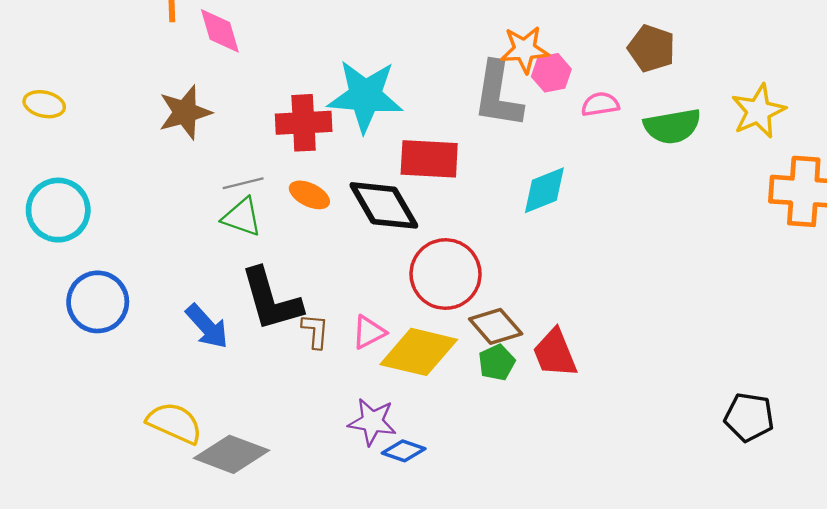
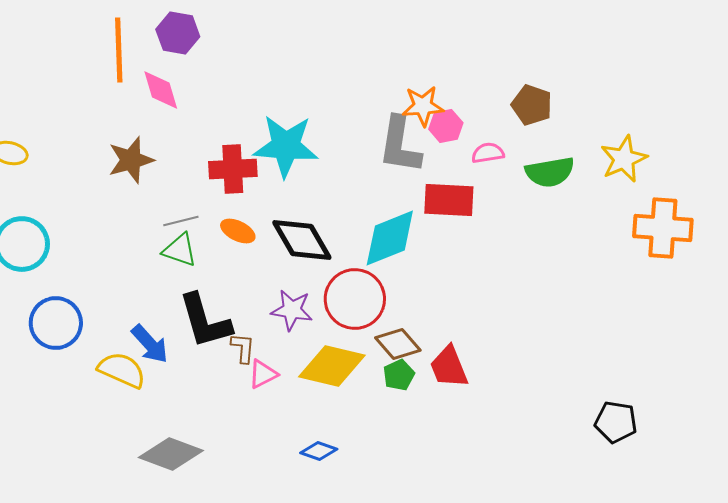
red rectangle: (429, 159) -> (449, 200), moved
cyan diamond: (544, 190) -> (390, 238), moved, size x1.4
pink triangle: (369, 332) -> (263, 374), moved
purple star: (372, 422) -> (292, 310), moved
yellow semicircle: (174, 423) -> (122, 370), moved

